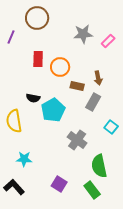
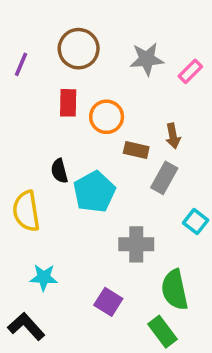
brown circle: (37, 18) -> (79, 49), moved
black semicircle: (33, 98) -> (59, 171), turned 64
gray cross: (77, 140) -> (136, 244), turned -36
purple square: (59, 184) -> (108, 302), moved

